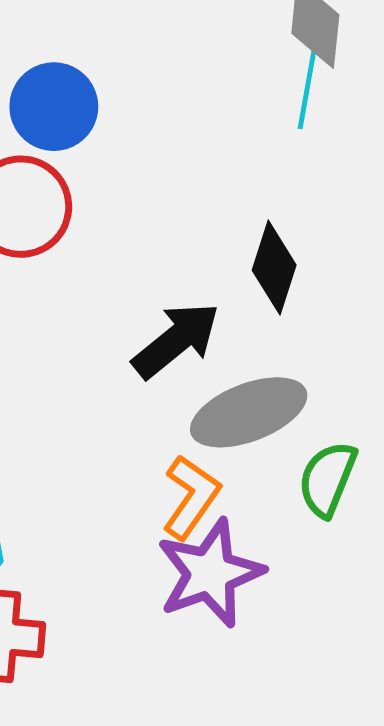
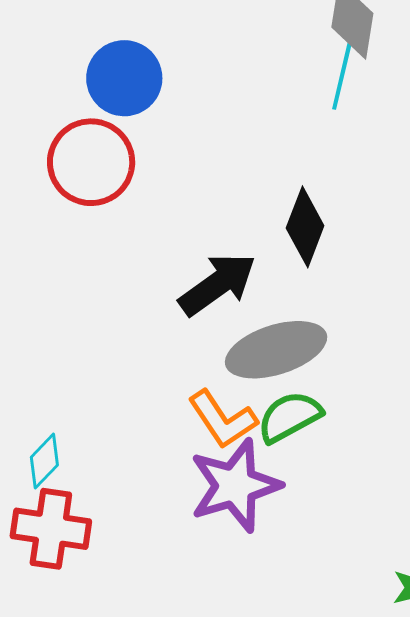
green semicircle: (327, 479) -> (290, 417), moved, turned 36
orange L-shape: (191, 497) -> (223, 419), turned 108

